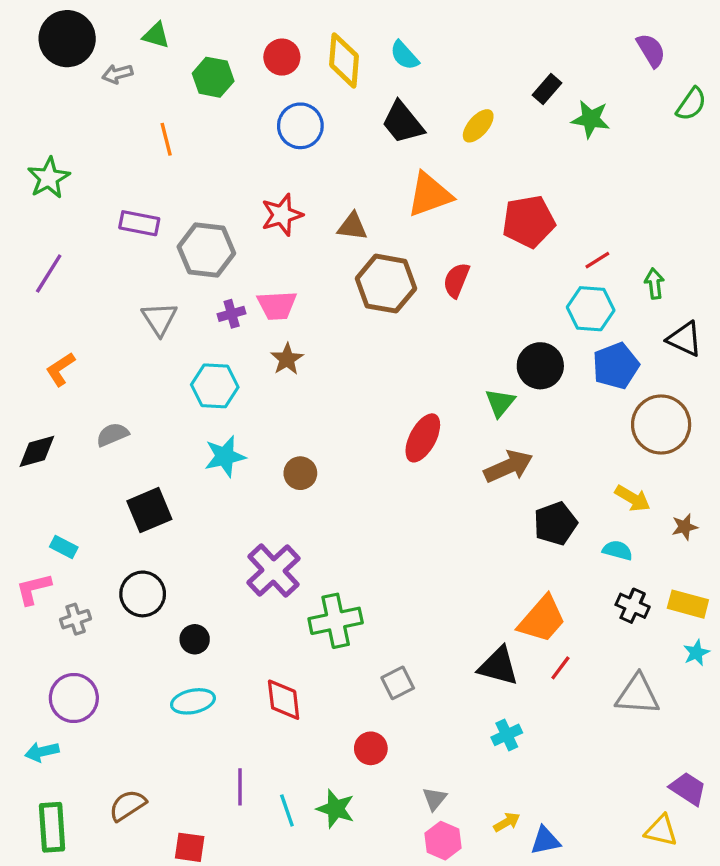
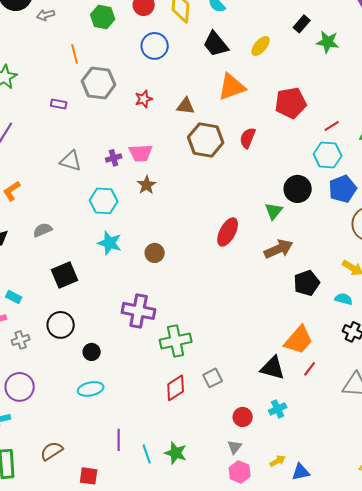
red star: (282, 215) -> (144, 99), size x0.7
purple rectangle: (139, 223) -> (59, 104), size x0.7
gray hexagon: (206, 250) -> (99, 83), moved
gray triangle: (159, 319) -> (71, 161), turned -40
cyan star: (225, 456) -> (110, 243), turned 30
purple cross: (274, 570) -> (139, 311), turned -36
red diamond: (284, 700) -> (176, 388), moved, turned 64
red circle: (371, 748) -> (243, 417), moved

